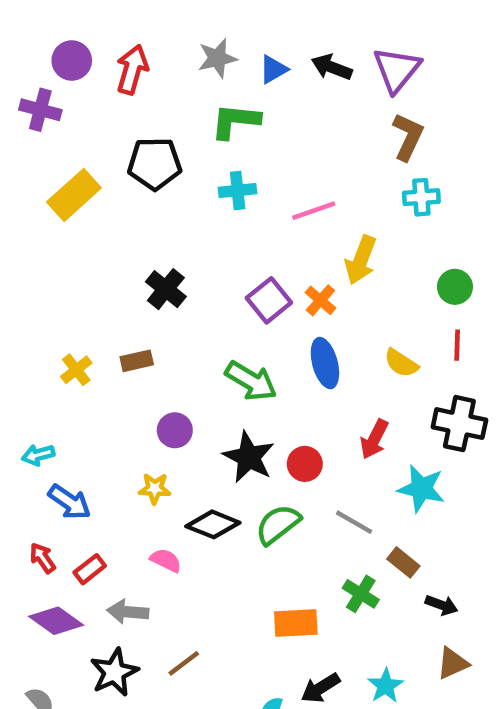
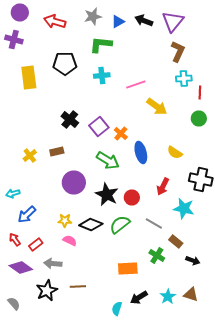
purple circle: (72, 61) -> (20, 12), moved
red arrow: (132, 69) -> (55, 22), turned -90
yellow rectangle: (74, 195) -> (29, 78), turned -55
yellow arrow: (361, 260) -> (157, 106), turned -75
purple square: (269, 300) -> (99, 126), moved
orange cross: (320, 300) -> (121, 134), moved
red line: (457, 345) -> (200, 92), moved
purple circle: (175, 430) -> (74, 182), size x1.5
yellow star: (155, 489) -> (65, 220), moved
blue arrow: (69, 502) -> (27, 214), turned 102
brown line: (184, 663) -> (78, 286), turned 35
brown triangle: (453, 663) -> (191, 294), moved, turned 42

